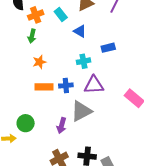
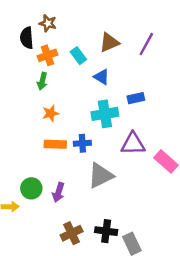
cyan cross: (83, 61) -> (105, 114), size x1.5
purple triangle: (94, 85) -> (133, 144), moved
purple arrow: (62, 126) -> (58, 192), moved

